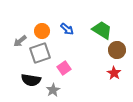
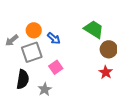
blue arrow: (67, 29) -> (54, 38), moved
black semicircle: (31, 80) -> (23, 79), turned -90

